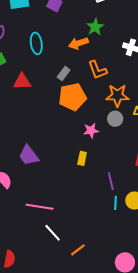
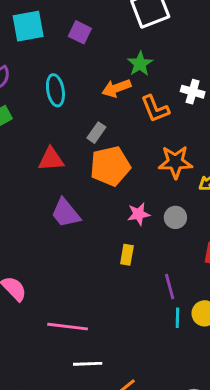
orange L-shape: (97, 70) -> (155, 109), moved
red triangle: (22, 82) -> (51, 159), moved
gray circle: (115, 119) -> (175, 217), moved
purple trapezoid: (29, 155) -> (66, 213), moved
white line: (53, 233) -> (88, 364), turned -48

